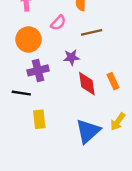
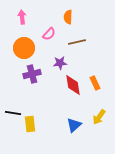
black line: (21, 93) -> (13, 113), moved
yellow rectangle: (39, 119) -> (30, 124), moved
blue triangle: (88, 131) -> (74, 125), size x0.7

